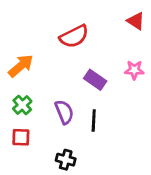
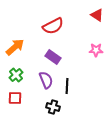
purple rectangle: (95, 80) -> (53, 57), moved
black cross: (66, 160) -> (53, 107), moved

